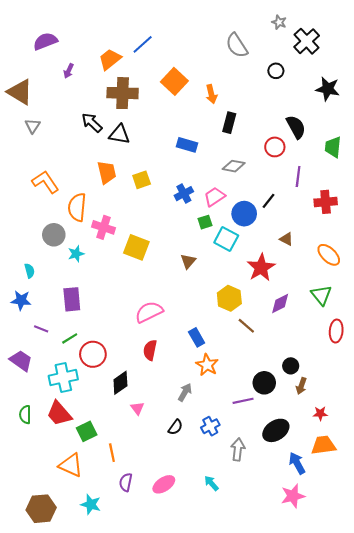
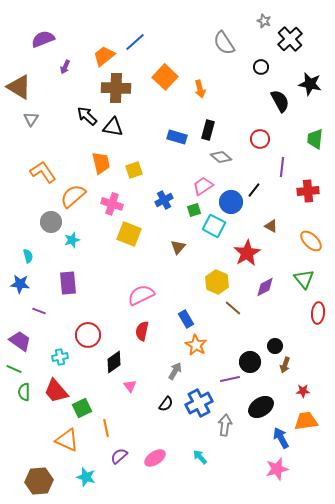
black rectangle: (229, 123) -> (208, 130), moved
black semicircle: (296, 127) -> (280, 101), moved
gray diamond: (234, 166) -> (221, 157), turned 30
blue cross: (184, 194) -> (164, 200), moved
orange semicircle: (77, 207) -> (73, 196), turned 44
pink cross: (104, 227) -> (112, 204), moved
green line: (70, 338) -> (14, 369), moved, turned 56
cyan cross: (63, 378) -> (60, 357), size x0.6
blue cross: (210, 426) -> (199, 403), size x1.5
purple semicircle: (126, 482) -> (119, 456), turned 36

